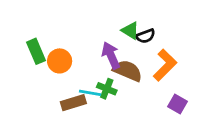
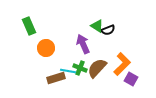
green rectangle: (36, 51) -> (29, 26), moved
orange L-shape: (165, 65) -> (122, 64), moved
brown semicircle: (128, 71) -> (97, 68), moved, turned -70

